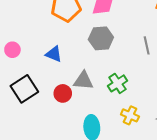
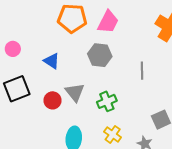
gray triangle: (83, 81) -> (75, 92), turned 35

